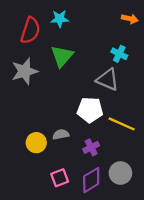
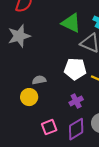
green triangle: (62, 56) -> (71, 23), moved, turned -45
gray semicircle: (61, 134) -> (39, 80), moved

